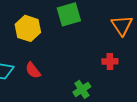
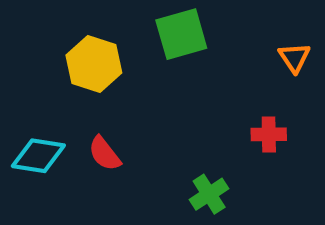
orange triangle: (122, 25) -> (294, 58), size x0.7

